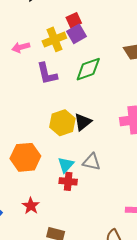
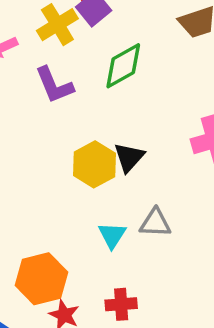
orange hexagon: (25, 157) -> (41, 279), moved
red cross: (68, 181) -> (121, 304), moved

